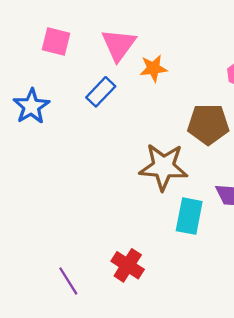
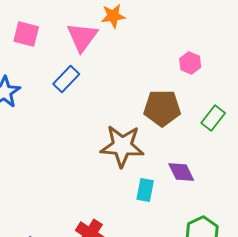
orange star: (153, 68) -> (113, 16), moved
cyan rectangle: (189, 216) -> (145, 190), size x0.7

